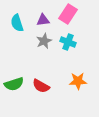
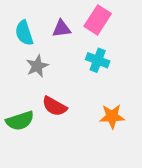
gray star: (44, 41) -> (37, 66), moved
red semicircle: (41, 86) -> (54, 106), moved

